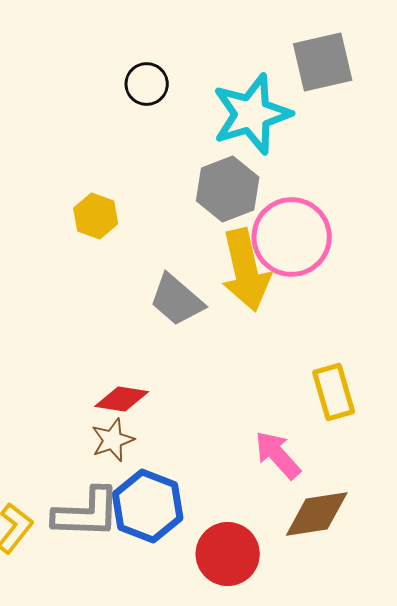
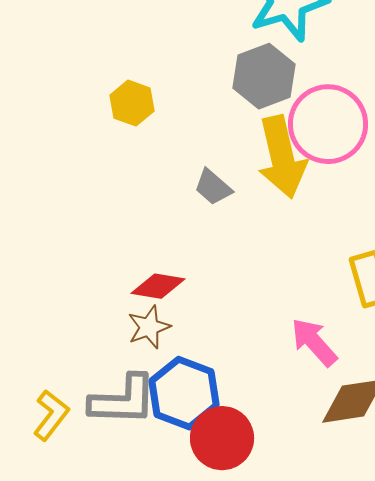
gray trapezoid: (177, 300) -> (213, 187), size x0.7
red circle: (228, 554) -> (222, 438), moved

